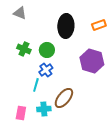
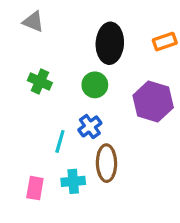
green circle: (47, 50) -> (95, 85), moved
blue cross: (46, 70) -> (90, 126), moved
brown ellipse: (64, 98) -> (106, 163), turned -40

